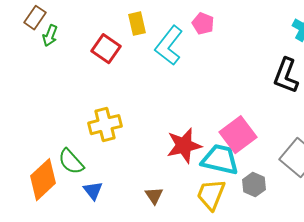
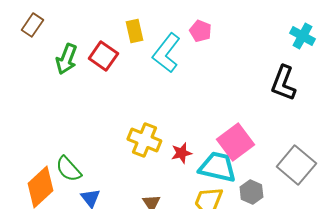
green arrow: (50, 36) -> (66, 59), moved, size x1.4
yellow cross: (105, 125) -> (144, 140), moved, turned 36
red star: (184, 146) -> (181, 153), size x0.6

